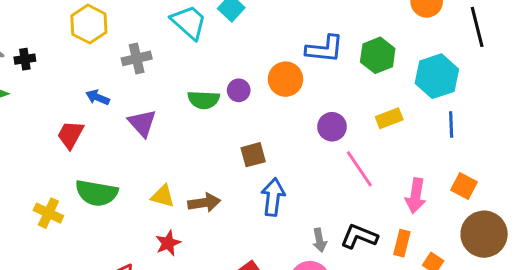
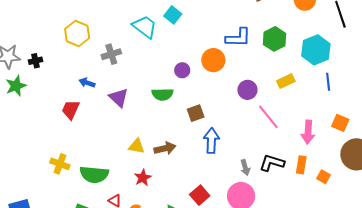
green semicircle: (204, 100) -> (163, 94), moved
green semicircle: (97, 193) -> (94, 175), moved

